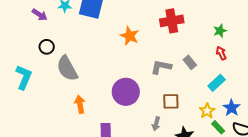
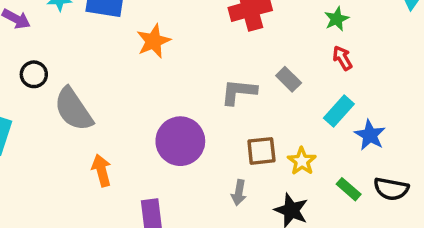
orange star: (130, 36) -> (154, 41), moved, turned 30
blue star: (232, 108) -> (370, 135), moved
yellow star: (207, 111) -> (302, 161), moved

